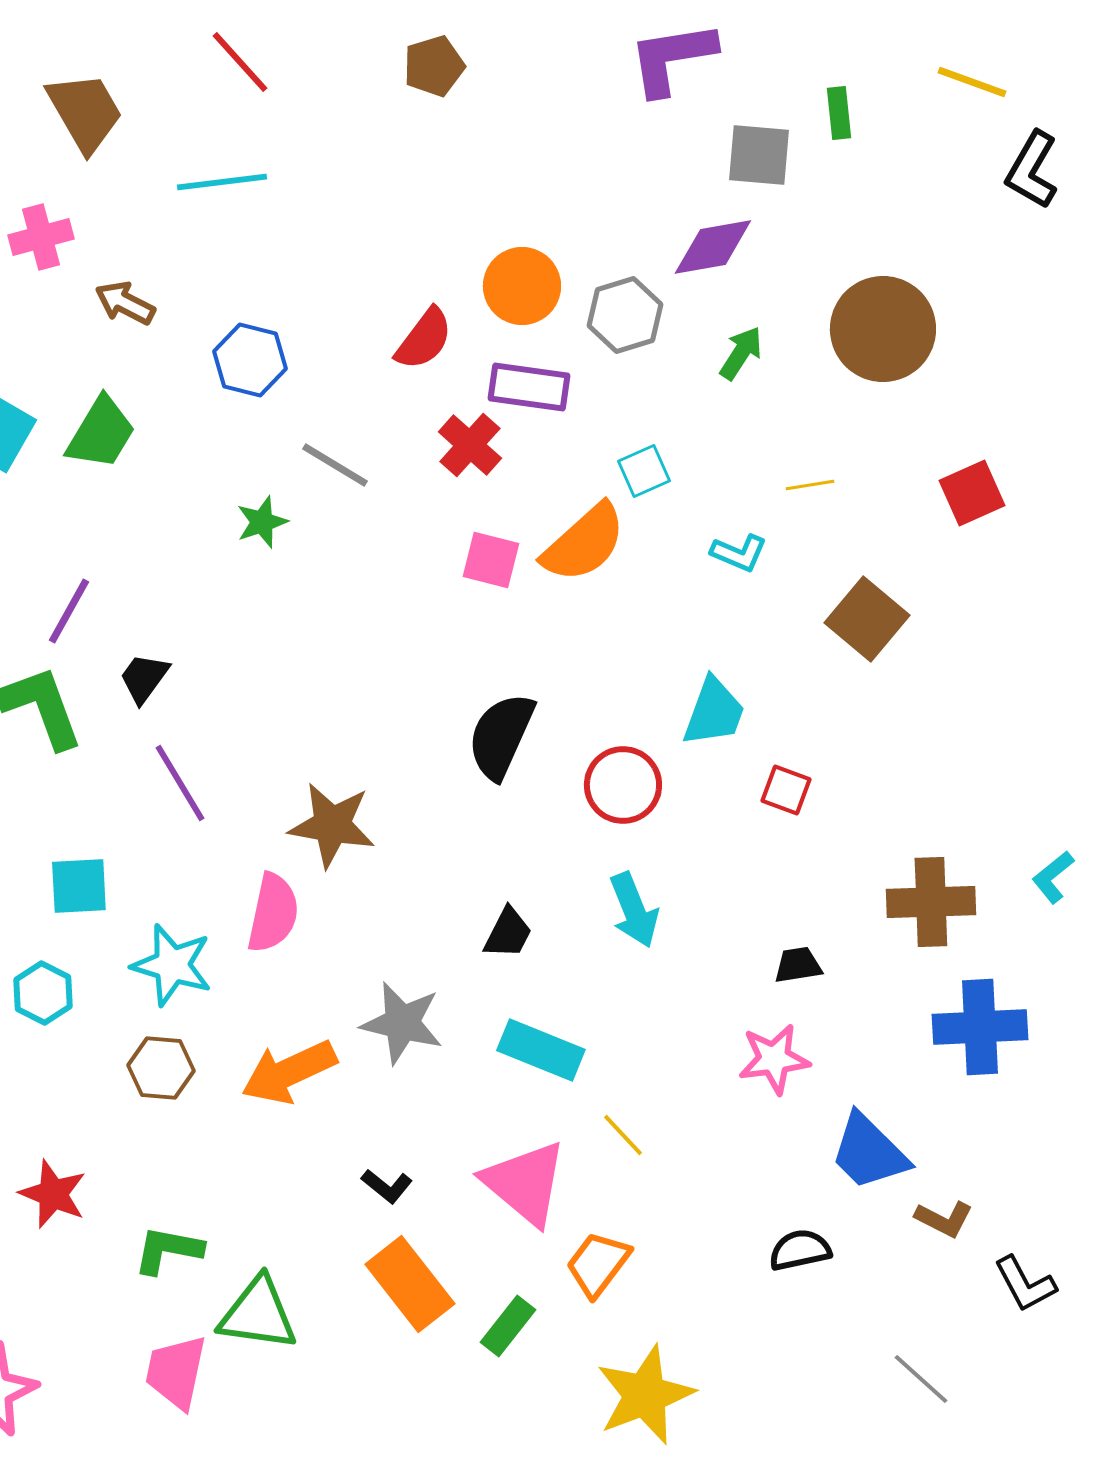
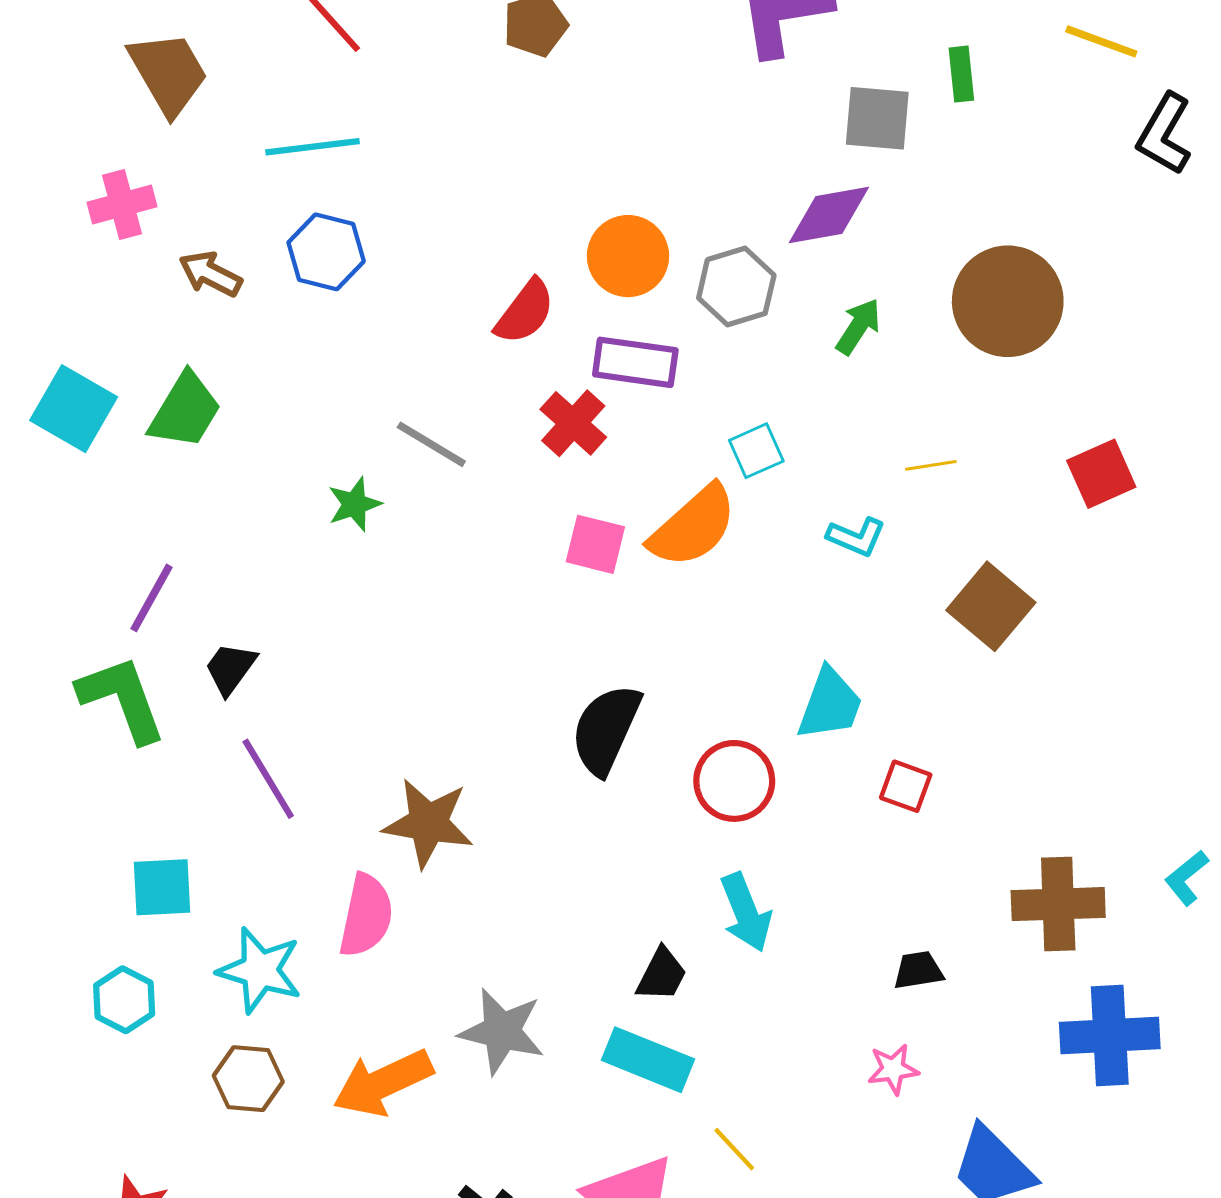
blue hexagon: (250, 360) -> (326, 252), moved
black trapezoid: (508, 933) -> (662, 974), moved
pink star: (774, 1059) -> (893, 1069), size x0.7

